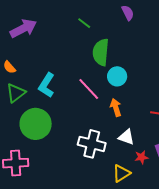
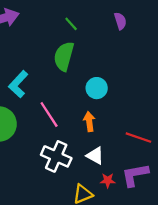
green semicircle: (101, 52) -> (64, 56), moved
pink line: (89, 89) -> (49, 114), moved

